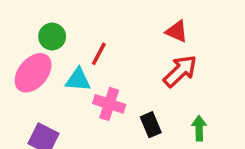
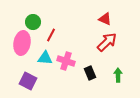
red line: (99, 54) -> (51, 35), moved
pink ellipse: (33, 73) -> (22, 43), turned -30
cyan triangle: (78, 80) -> (45, 58), moved

